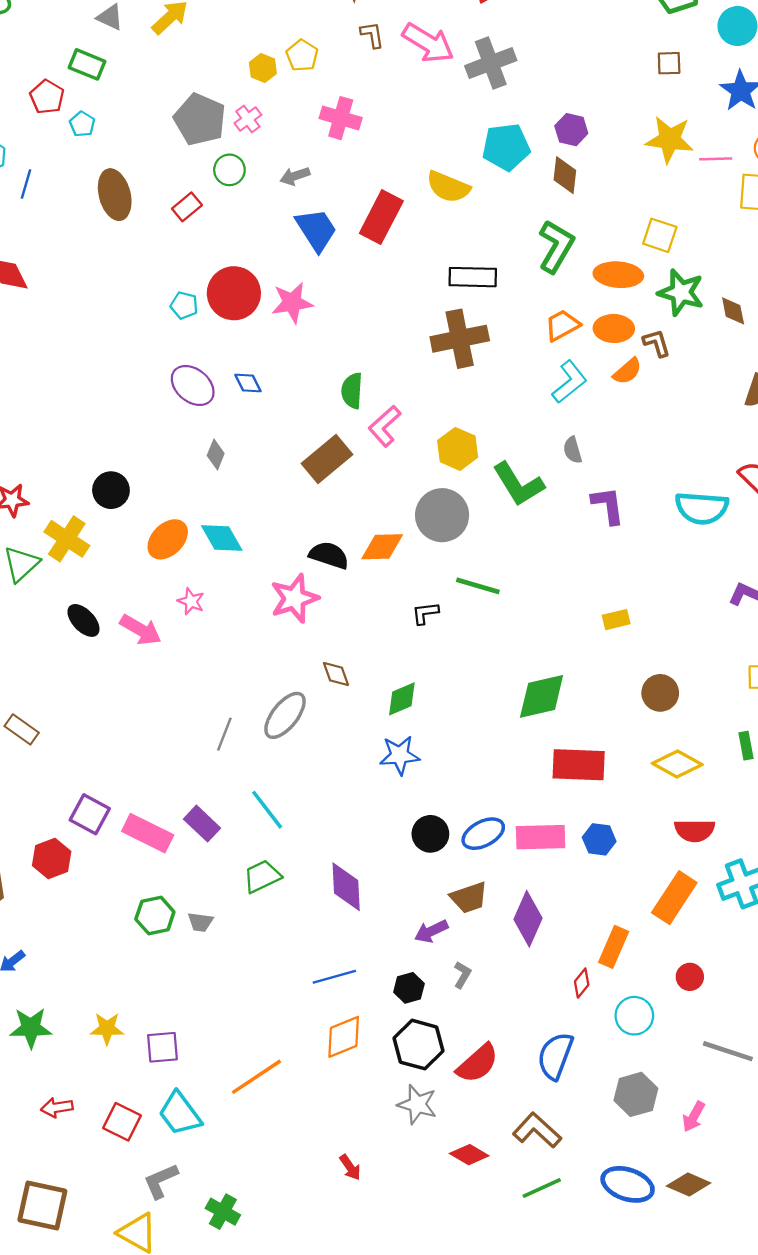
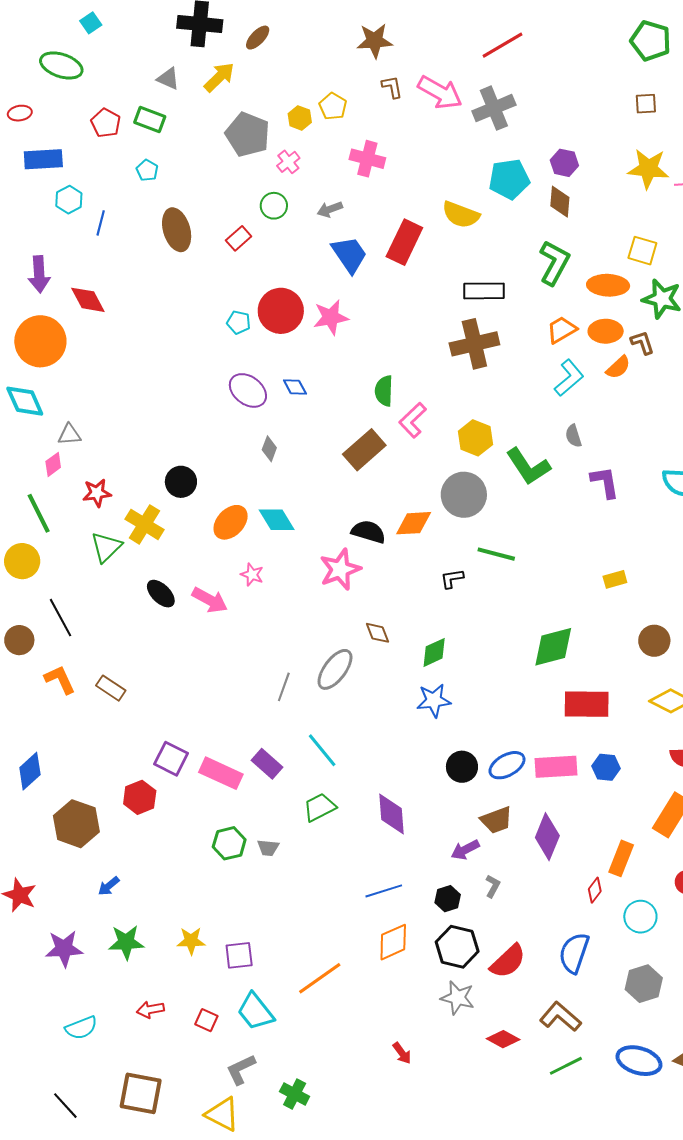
red pentagon: (47, 97) -> (106, 123), moved
gray pentagon: (200, 119) -> (248, 134), moved
red square: (122, 1122) -> (206, 1020), size x0.7

